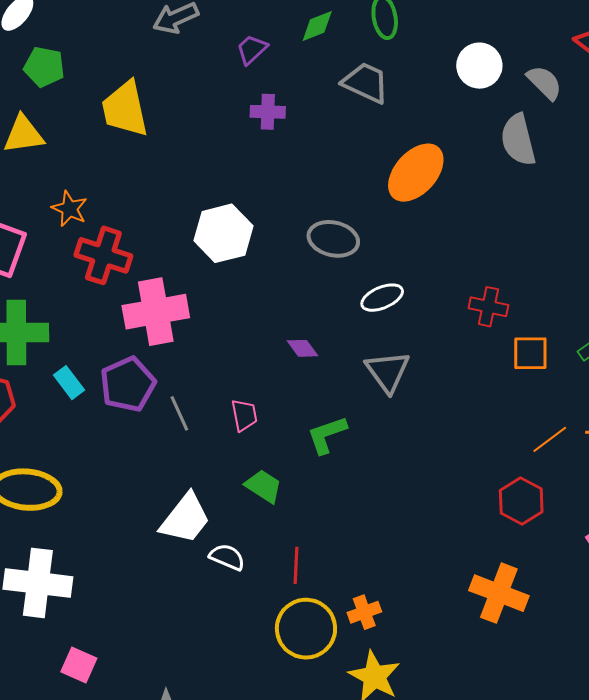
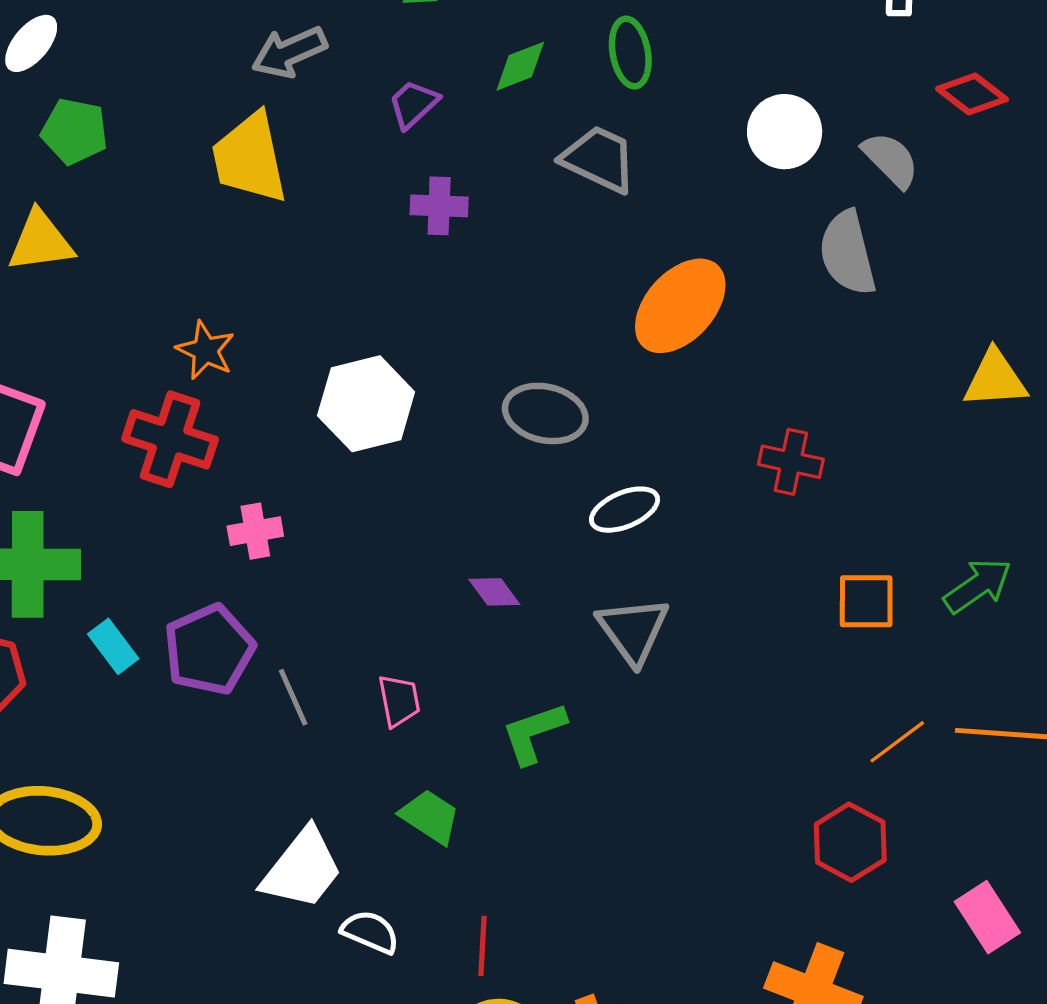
yellow trapezoid: (125, 109) -> (250, 158), moved
orange star: (69, 209) -> (205, 350), moved
red cross: (488, 307) -> (791, 462), moved
pink cross: (156, 312) -> (255, 531), size x0.5

